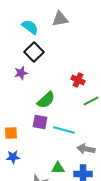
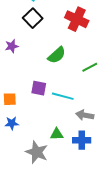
purple star: (21, 73) -> (12, 46), moved
red cross: (78, 80) -> (77, 19), moved, size x1.6
green semicircle: (46, 100) -> (57, 55), moved

